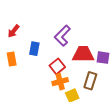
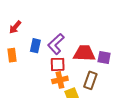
purple L-shape: (62, 36) -> (56, 44), moved
red square: (57, 66) -> (58, 64), turned 35

